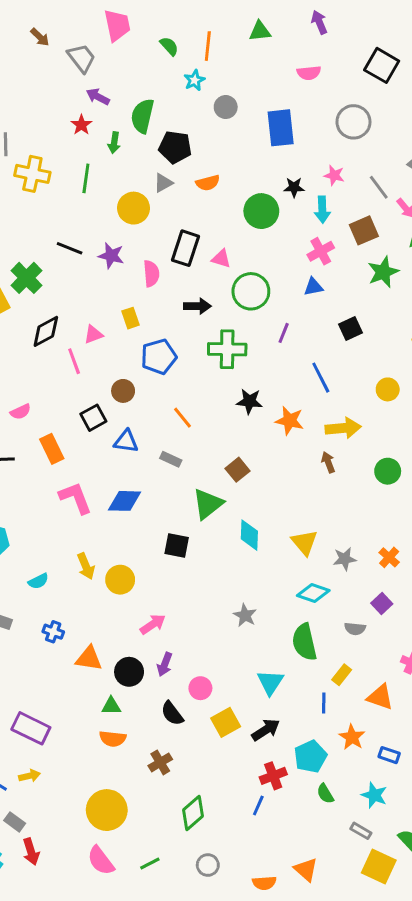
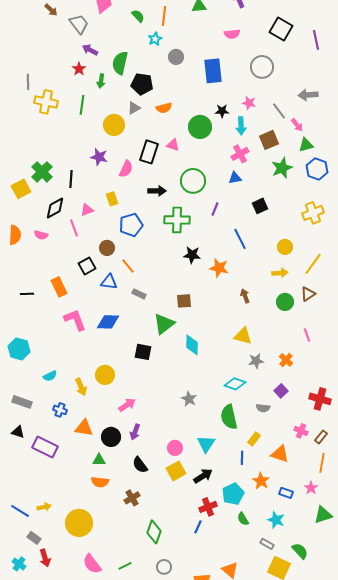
black line: (70, 248) -> (71, 179), moved, turned 72
pink triangle: (221, 259) -> (173, 145), moved
pink semicircle: (151, 273) -> (126, 169), turned 30
pink semicircle: (21, 412) -> (41, 235), moved, turned 40
orange line: (183, 418) -> (128, 266), moved
yellow arrow: (343, 428) -> (280, 273), moved, size x0.7
brown square: (238, 470) -> (184, 301), turned 35
yellow triangle: (304, 543) -> (243, 336), moved, turned -36
yellow arrow: (86, 566) -> (81, 387), moved
pink circle: (200, 688) -> (175, 448), moved
purple rectangle: (31, 728) -> (45, 447), moved
yellow circle: (107, 810) -> (79, 523), moved
green diamond: (193, 813) -> (154, 532), turned -30

